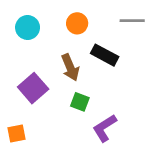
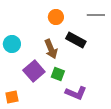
cyan circle: (28, 28) -> (12, 44), moved
purple square: (33, 88) -> (34, 71), moved
purple L-shape: (105, 128) -> (76, 93), turned -125

